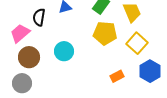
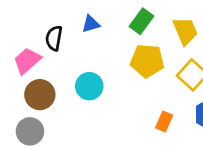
orange rectangle: (117, 76) -> (164, 121), turned -40

